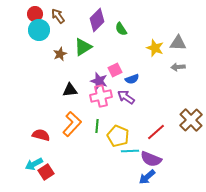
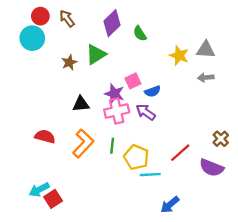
cyan circle: (39, 30) -> (32, 38), moved
brown cross: (191, 120) -> (221, 139), size x0.6
red semicircle: (41, 135) -> (45, 136), moved
purple semicircle: (151, 159) -> (212, 168), moved

